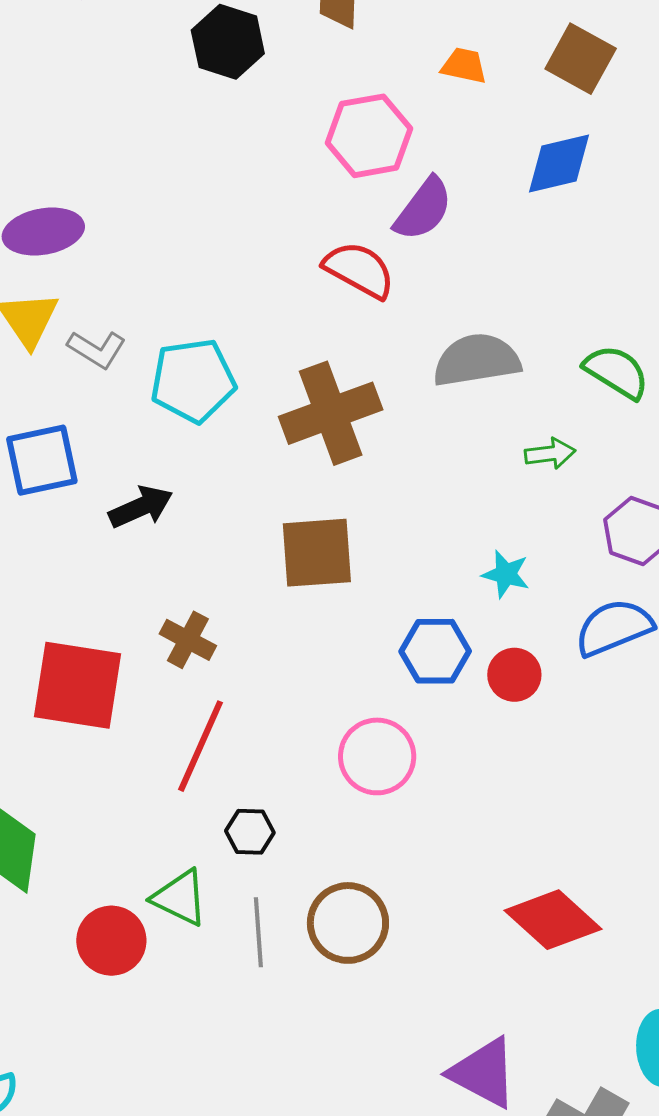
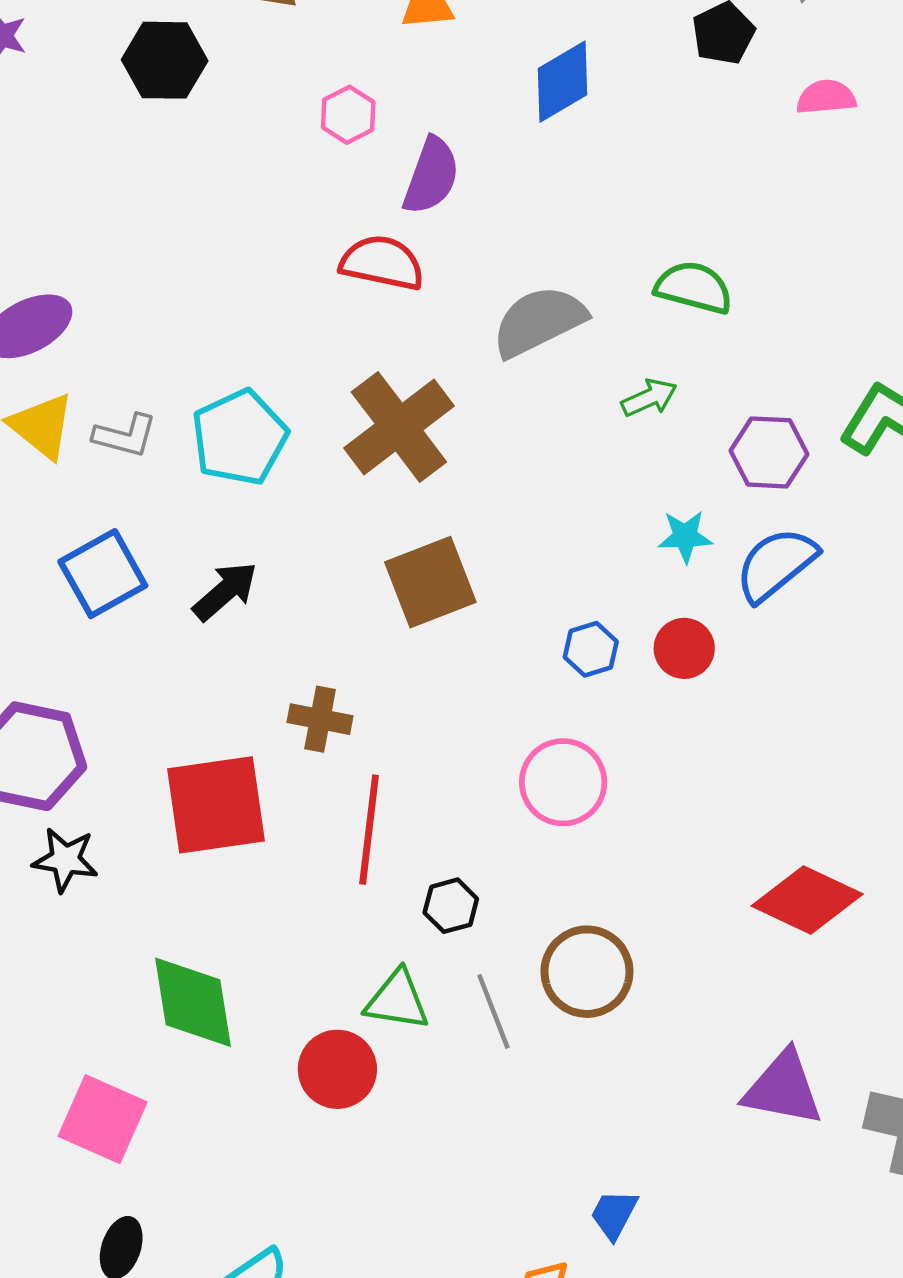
pink hexagon: (369, 136) -> (348, 115), size x0.6
cyan star: (506, 574) -> (685, 536), moved
blue hexagon: (435, 651) -> (591, 649), size x0.7

